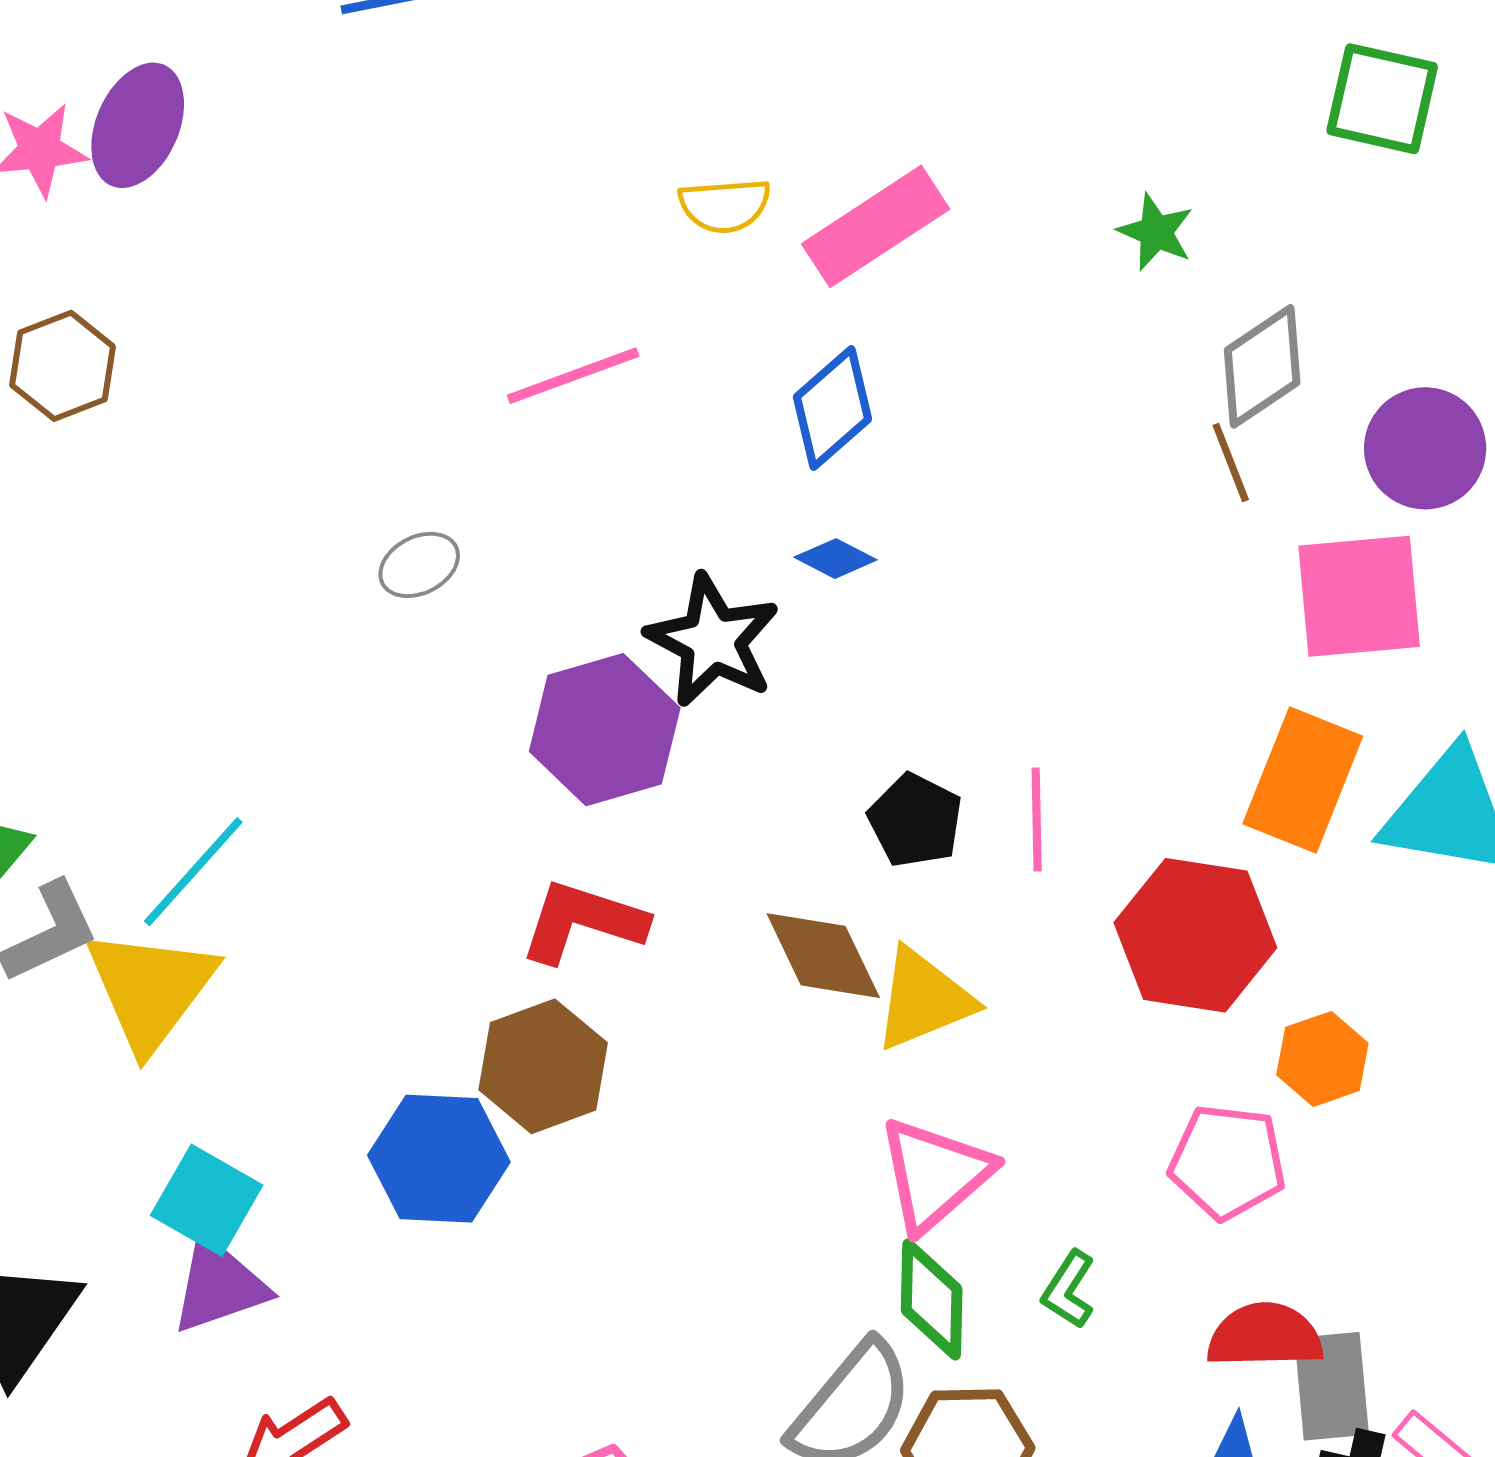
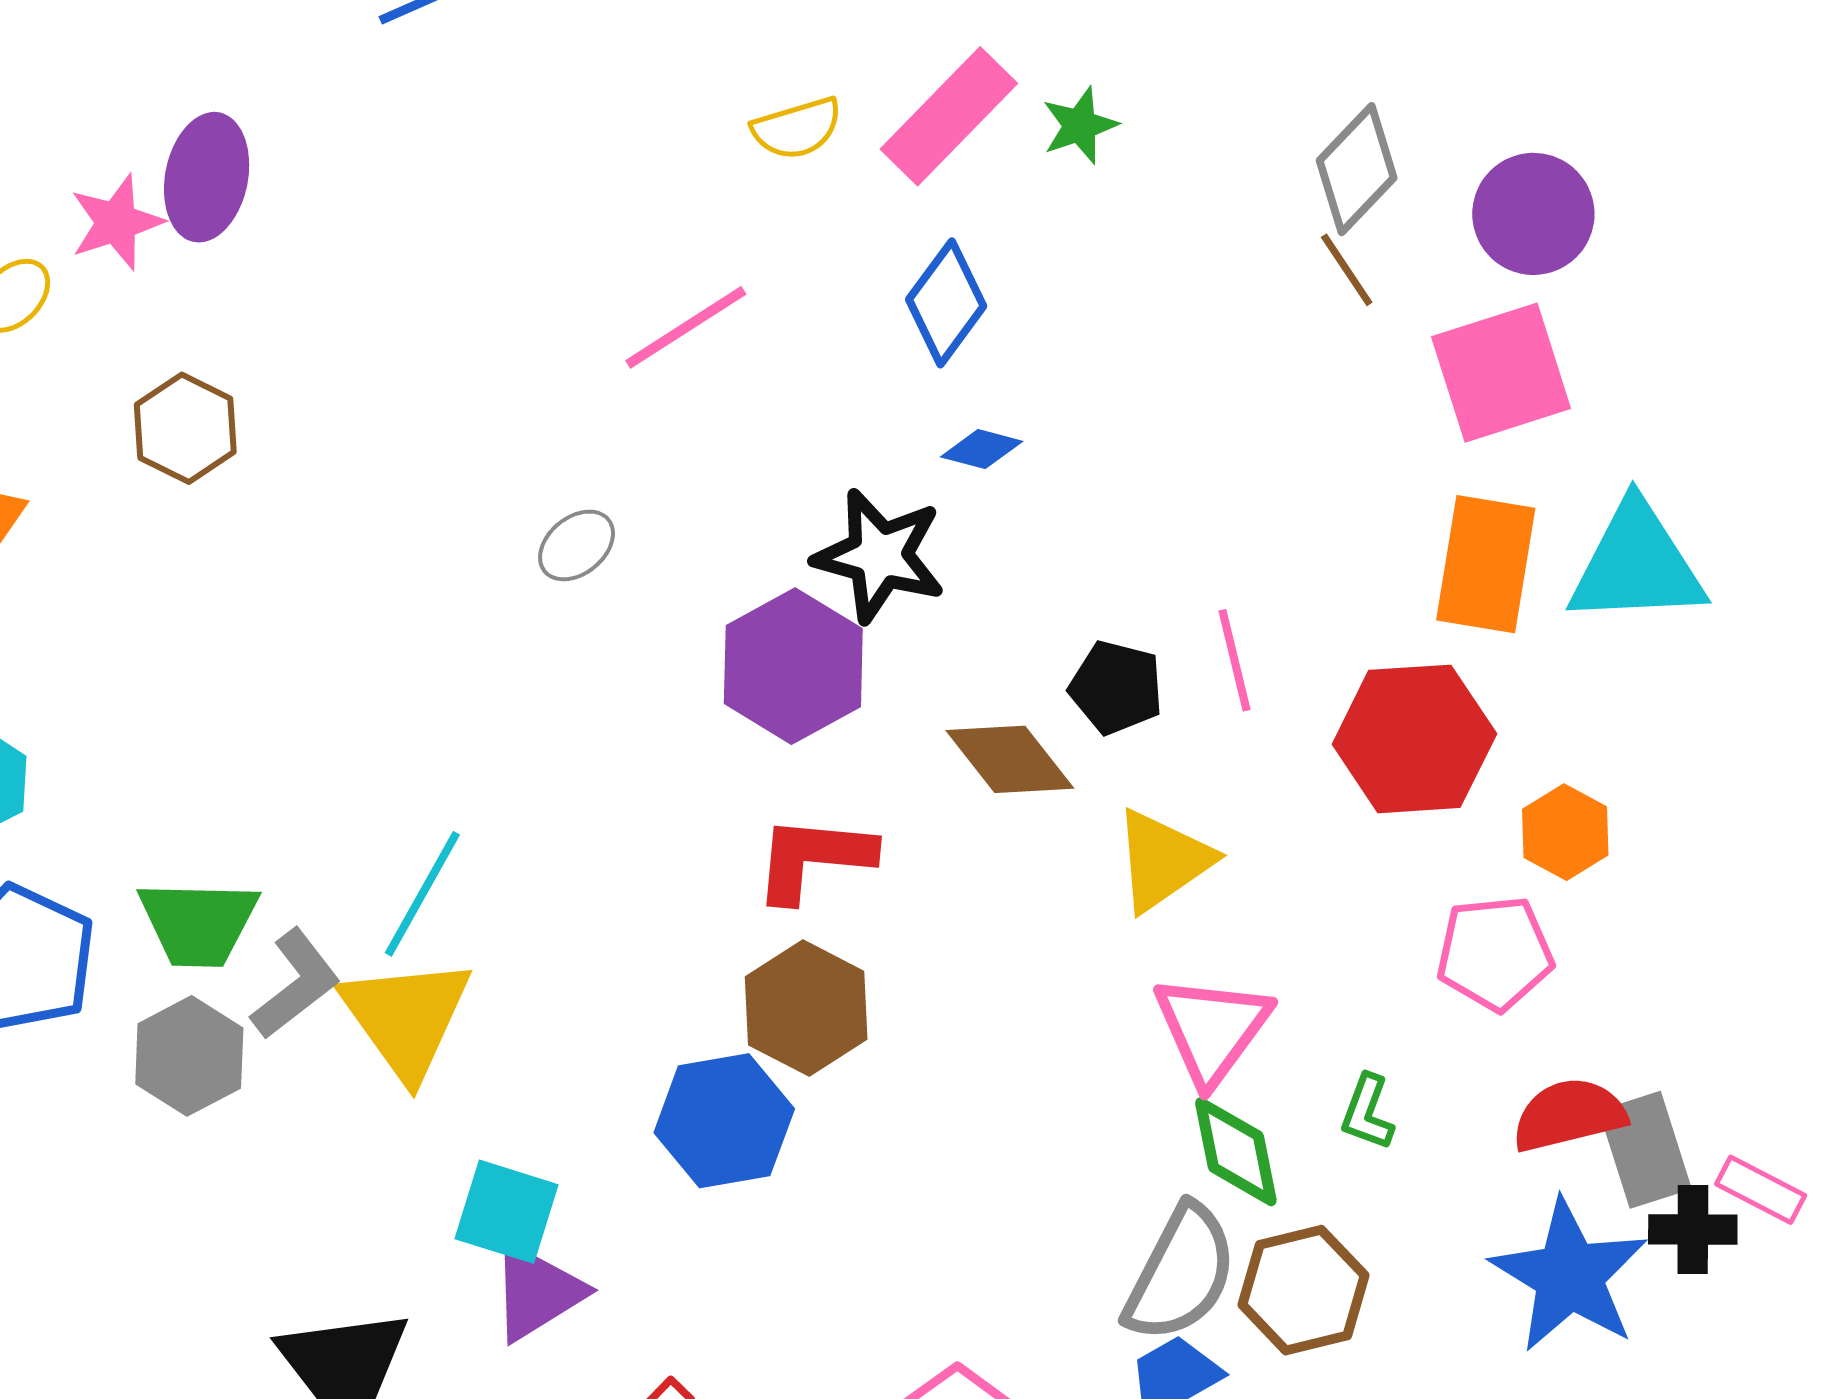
green star: (1156, 232) -> (1080, 126), moved, turned -30
brown diamond: (823, 956) -> (1010, 759), moved

